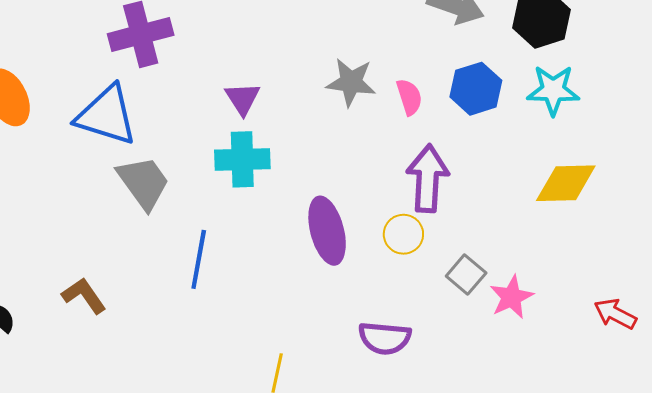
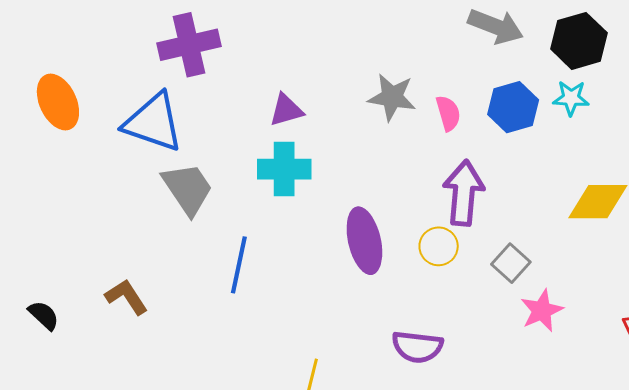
cyan star: (553, 90) -> (571, 98), moved, size x0.7
purple triangle: (243, 99) -> (286, 110), turned 45
gray square: (466, 275) -> (511, 263), moved

